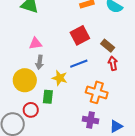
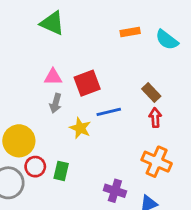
red square: (80, 35) -> (87, 83), moved
yellow circle: (25, 80) -> (19, 141), moved
orange cross: (97, 92) -> (157, 162), moved
green rectangle: (48, 97) -> (61, 171), moved

